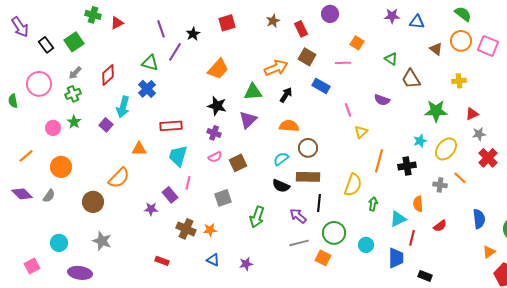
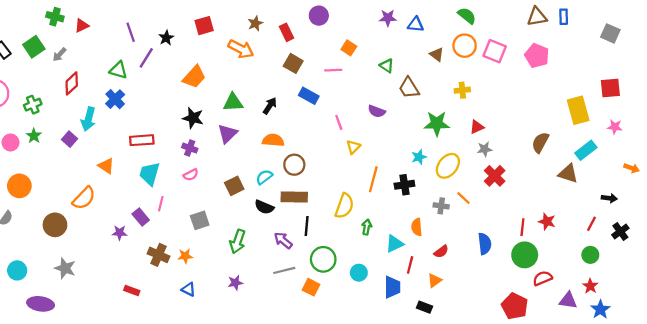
orange arrow: (276, 68) -> (241, 49), moved, turned 50
gray arrow: (75, 73) -> (59, 55), moved
orange triangle: (139, 149) -> (106, 166), turned 35
brown square: (238, 163) -> (234, 186), moved
orange triangle: (489, 252) -> (435, 280), moved
purple star: (246, 264) -> (235, 283), moved

